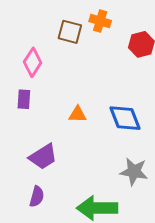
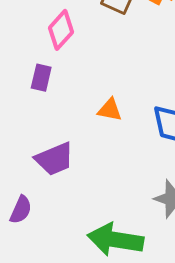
purple semicircle: (37, 196) -> (21, 210), moved

